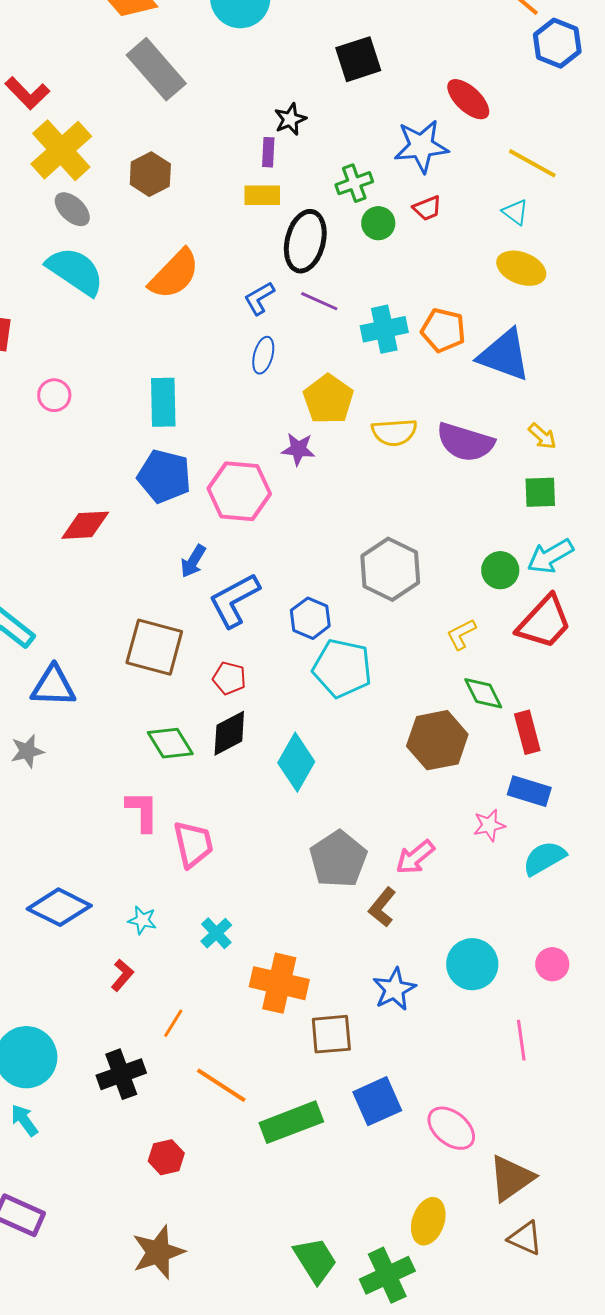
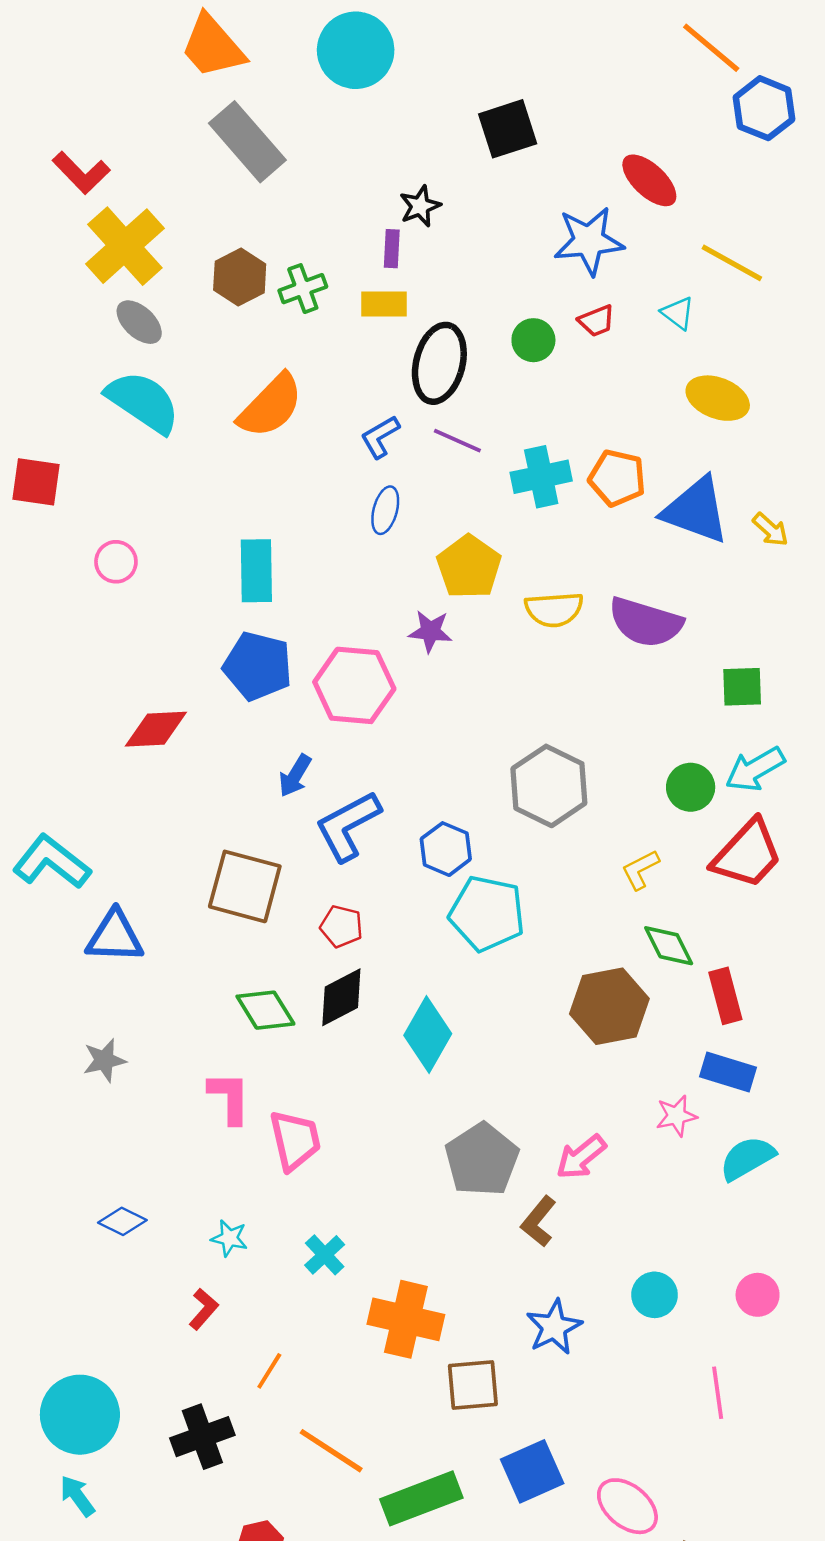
green cross: (354, 183) -> (303, 289), moved
cyan triangle: (515, 212) -> (678, 313), moved
yellow arrow: (542, 436) -> (770, 530), moved
gray star: (27, 751) -> (104, 1060), moved
blue diamond: (59, 907) -> (122, 1221), size x0.6
cyan circle: (472, 964) -> (655, 1295), size x0.7

